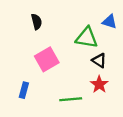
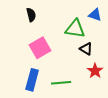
red star: (99, 84) -> (95, 71), moved
blue rectangle: (24, 90) -> (32, 80), moved, size x1.5

